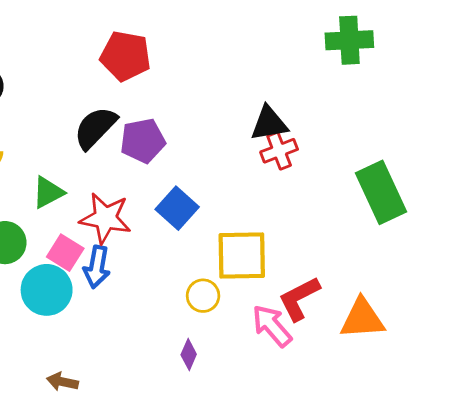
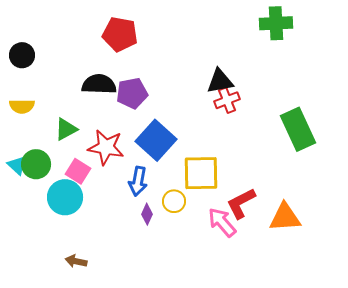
black semicircle: (95, 128) -> (99, 84), turned 48
blue square: (177, 208) -> (156, 140), size x1.4
blue arrow: (97, 267) -> (138, 181), moved
purple diamond: (189, 355) -> (147, 214), moved

